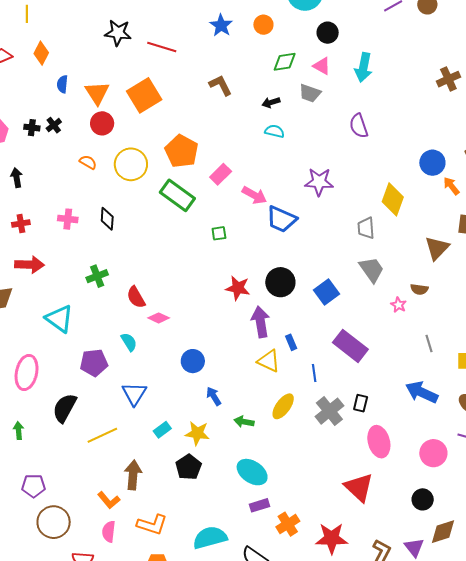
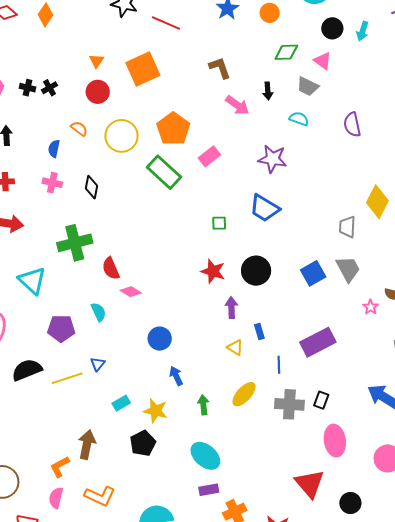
cyan arrow: (364, 67) -> (362, 31), moved, size x0.7
blue semicircle: (62, 84) -> (54, 149), moved
orange triangle: (97, 93) -> (96, 61), size x0.6
black arrow: (271, 102) -> (268, 91), turned -84
cyan semicircle: (274, 131) -> (299, 119), moved
purple star: (319, 182) -> (273, 159), moved
pink arrow: (254, 195) -> (237, 105), moved
green square: (219, 233) -> (219, 223), moved
green cross: (97, 276) -> (75, 243), size x1.6
blue square: (327, 292) -> (313, 273), moved
purple arrow: (260, 322) -> (231, 308), size x0.7
purple rectangle: (350, 346) -> (318, 342), turned -72
yellow triangle: (269, 361) -> (235, 348), size x0.7
blue triangle: (134, 394) -> (98, 364), size x0.6
black semicircle: (65, 408) -> (27, 370), turned 32
gray cross: (329, 411) -> (289, 404), turned 36
green arrow: (244, 422) -> (203, 405), turned 66
yellow line: (102, 435) -> (67, 378), moved
black circle: (423, 499) -> (350, 503), moved
orange L-shape: (109, 500) -> (60, 467), turned 95

